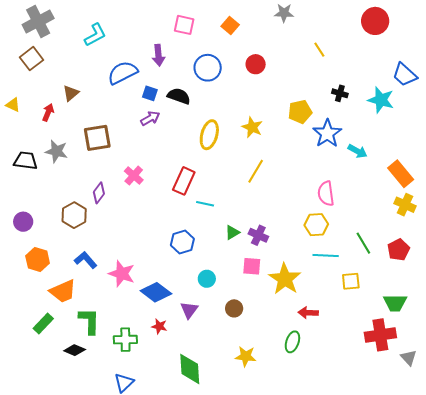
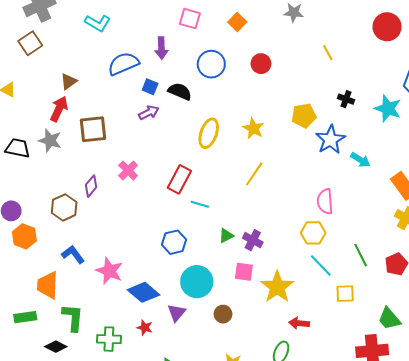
cyan L-shape: (95, 35) -> (98, 23), turned 55
red arrow: (48, 112) -> (59, 109), moved, size x1.4
cyan line: (326, 256) -> (321, 265), turned 40
orange hexagon: (38, 260) -> (24, 236), moved
cyan circle: (207, 279) -> (197, 282), size x1.8
orange trapezoid: (63, 291) -> (48, 285), turned 112
green trapezoid: (395, 303) -> (389, 319), turned 45
green rectangle: (43, 323) -> (25, 317), turned 35

